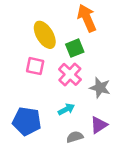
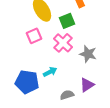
pink square: (35, 66) -> (34, 36), turned -35
cyan arrow: (66, 109) -> (50, 72), moved

